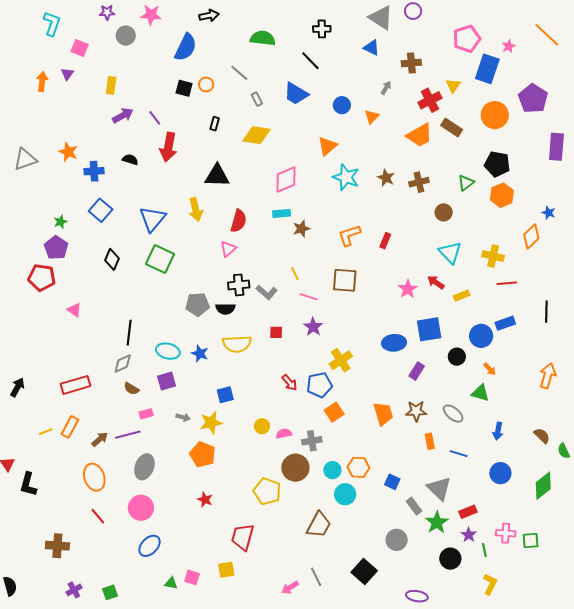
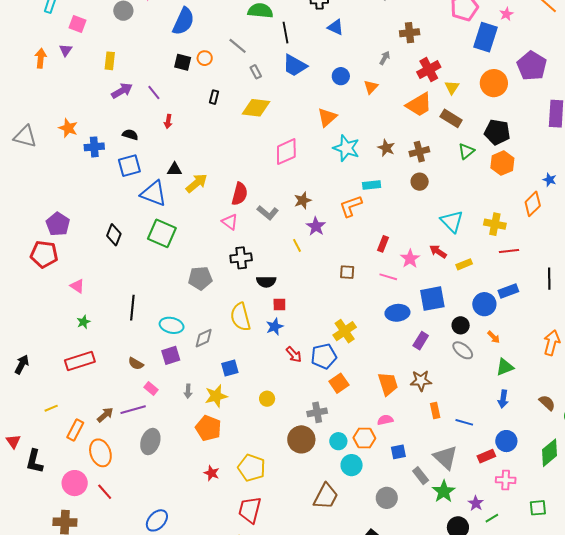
blue triangle: (372, 48) -> (335, 27), moved
black line: (310, 61) -> (285, 33), moved, turned 35
yellow triangle: (453, 86) -> (452, 87), moved
brown rectangle: (452, 128) -> (451, 118), moved
red arrow: (168, 147) -> (168, 121), size x0.5
gray triangle: (25, 159) -> (25, 136), turned 35
black triangle: (217, 176) -> (174, 169), moved, size x0.6
yellow arrow: (196, 209) -> (197, 183), turned -115
blue square: (101, 210) -> (129, 166), moved, turned 35
brown circle: (444, 212) -> (420, 182), moved
cyan rectangle: (282, 213) -> (372, 185), moved
blue triangle: (152, 219) -> (154, 193), turned -48
green star: (60, 222) -> (84, 322), moved
red rectangle: (385, 241) -> (383, 244), moved
pink triangle: (228, 249) -> (230, 222), turned -42
brown square: (345, 280) -> (347, 272), moved, size x0.6
gray L-shape: (267, 292) -> (268, 213), moved
pink line: (309, 297) -> (388, 277), moved
black semicircle: (225, 309) -> (266, 282), moved
purple star: (313, 327) -> (316, 226), moved
yellow semicircle: (237, 344) -> (240, 317), turned 80
blue star: (200, 353) -> (275, 327), moved, turned 30
gray diamond: (123, 364) -> (204, 338), moved
green triangle: (480, 393) -> (505, 367), moved, turned -36
pink rectangle: (146, 414) -> (151, 389), turned 56
gray ellipse: (453, 414) -> (463, 350), moved
gray arrow: (183, 417) -> (188, 391), turned 80
orange rectangle: (70, 427) -> (75, 430), moved
pink semicircle: (284, 433) -> (385, 420), moved
blue square: (392, 482) -> (398, 452), turned -35
yellow pentagon: (267, 491) -> (252, 468), moved
pink circle: (141, 508) -> (75, 483), moved
red rectangle: (468, 512) -> (486, 456), moved
pink cross: (506, 533) -> (506, 480), moved
gray circle: (397, 540) -> (387, 498), moved
green line: (484, 550) -> (492, 518), turned 72

